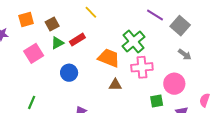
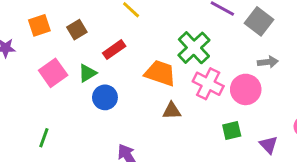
green triangle: (57, 43) -> (87, 73), moved
gray arrow: (185, 54) -> (268, 62), turned -40
pink cross: (142, 67) -> (208, 84), turned 35
pink circle: (174, 84) -> (246, 89), moved
green line: (32, 102) -> (44, 138), moved

